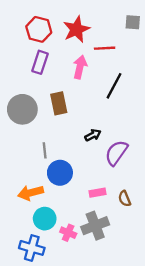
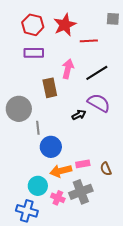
purple rectangle: (40, 62) -> (34, 53), turned 72
pink arrow: (80, 67) -> (68, 69), moved
black line: (114, 86) -> (97, 73), turned 30
gray circle: (22, 109) -> (19, 109), moved
purple semicircle: (116, 153) -> (99, 103), moved, turned 85
orange arrow: (31, 193) -> (61, 171), moved

